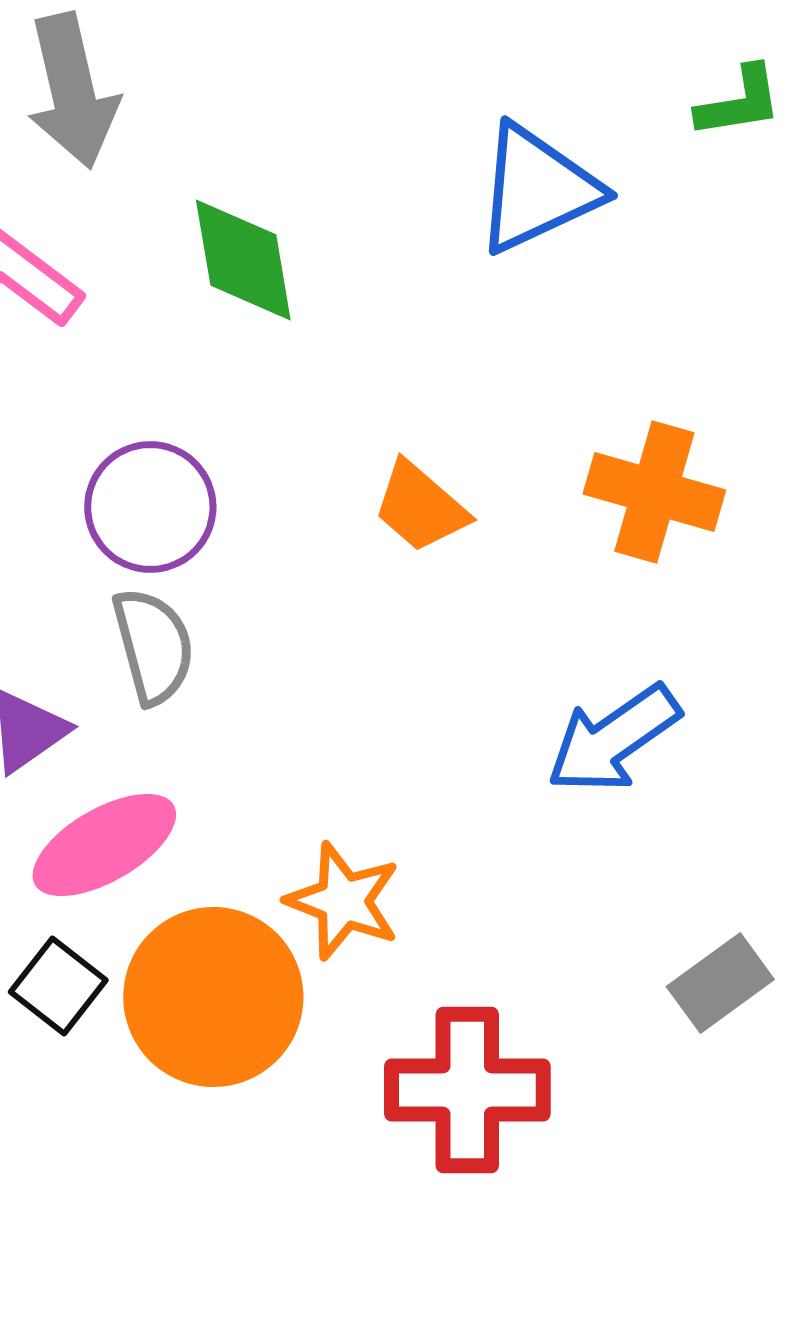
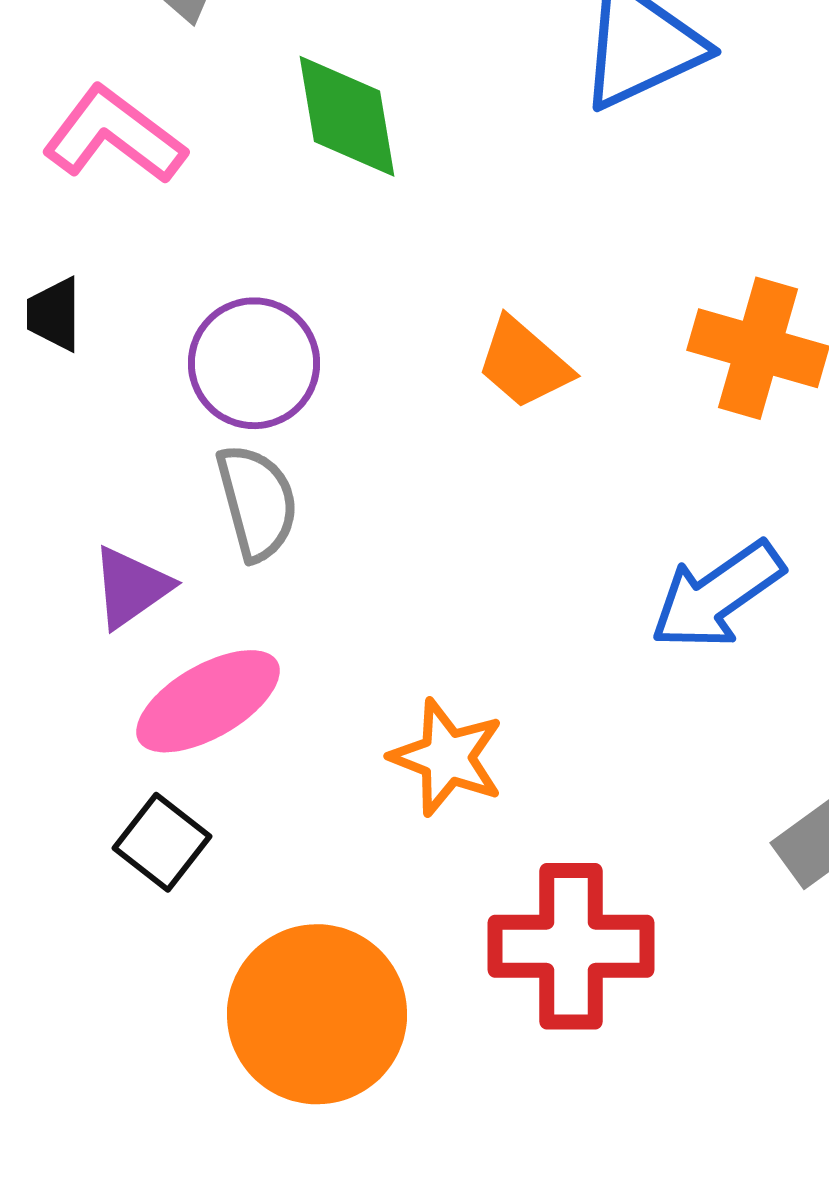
orange circle: (213, 997) -> (317, 1014), moved

